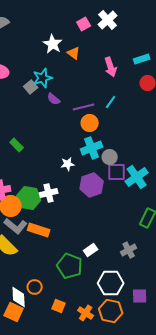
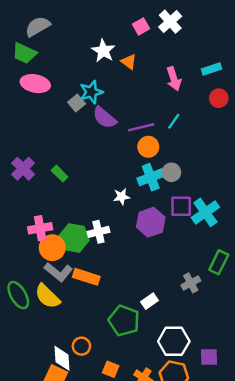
purple semicircle: (54, 99) -> (105, 118), size x1.5
gray circle: (110, 157) -> (171, 172), moved
gray cross: (129, 250) -> (191, 283), moved

